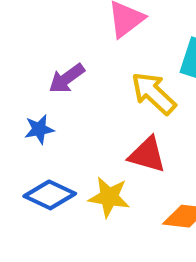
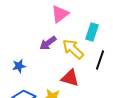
purple arrow: (67, 78) -> (48, 43), moved

